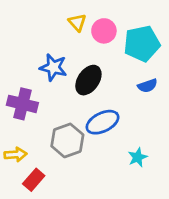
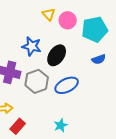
gray hexagon: (67, 140) -> (37, 81), moved
cyan star: (138, 157) -> (61, 125), moved

